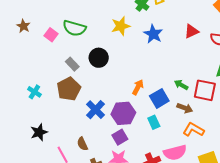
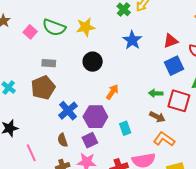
yellow star: (121, 26) -> (86, 27), moved
black circle: (99, 58) -> (93, 62), moved
gray rectangle: (72, 64) -> (49, 63), turned -48
green arrow: (181, 85) -> (156, 93), turned -32
blue square: (159, 98) -> (174, 66), moved
brown semicircle: (82, 144) -> (63, 140), moved

